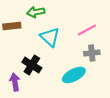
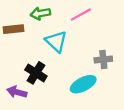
pink line: (87, 30) -> (81, 15), moved
purple arrow: (15, 82) -> (17, 92), turned -66

